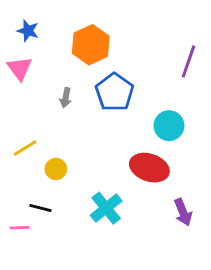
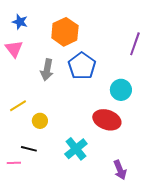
gray arrow: (66, 98) -> (47, 70), size x1.5
purple arrow: (183, 212) -> (120, 170), moved

